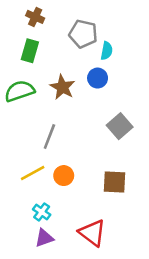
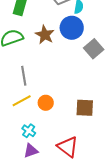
blue circle: (98, 78) -> (72, 28), size x1.5
gray square: (120, 126) -> (94, 49), moved
gray line: (49, 137) -> (24, 76), moved, turned -30

